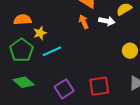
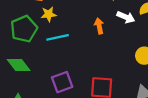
orange arrow: (84, 22) -> (99, 26), moved

